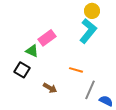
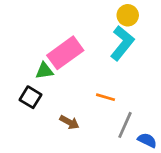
pink rectangle: (47, 38) -> (65, 53), size x1.4
green triangle: (32, 51) -> (44, 71), turned -32

